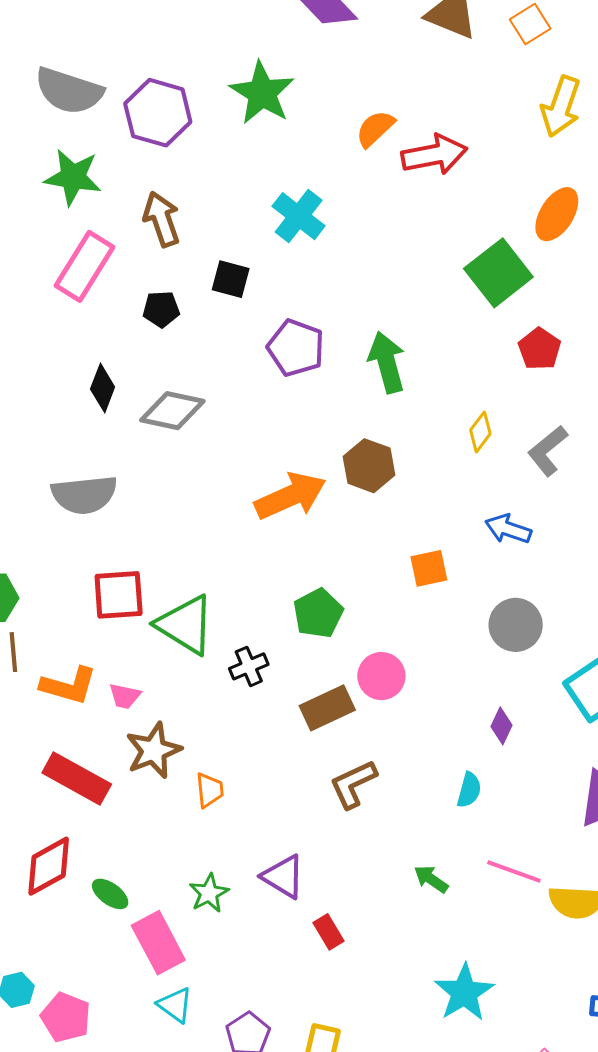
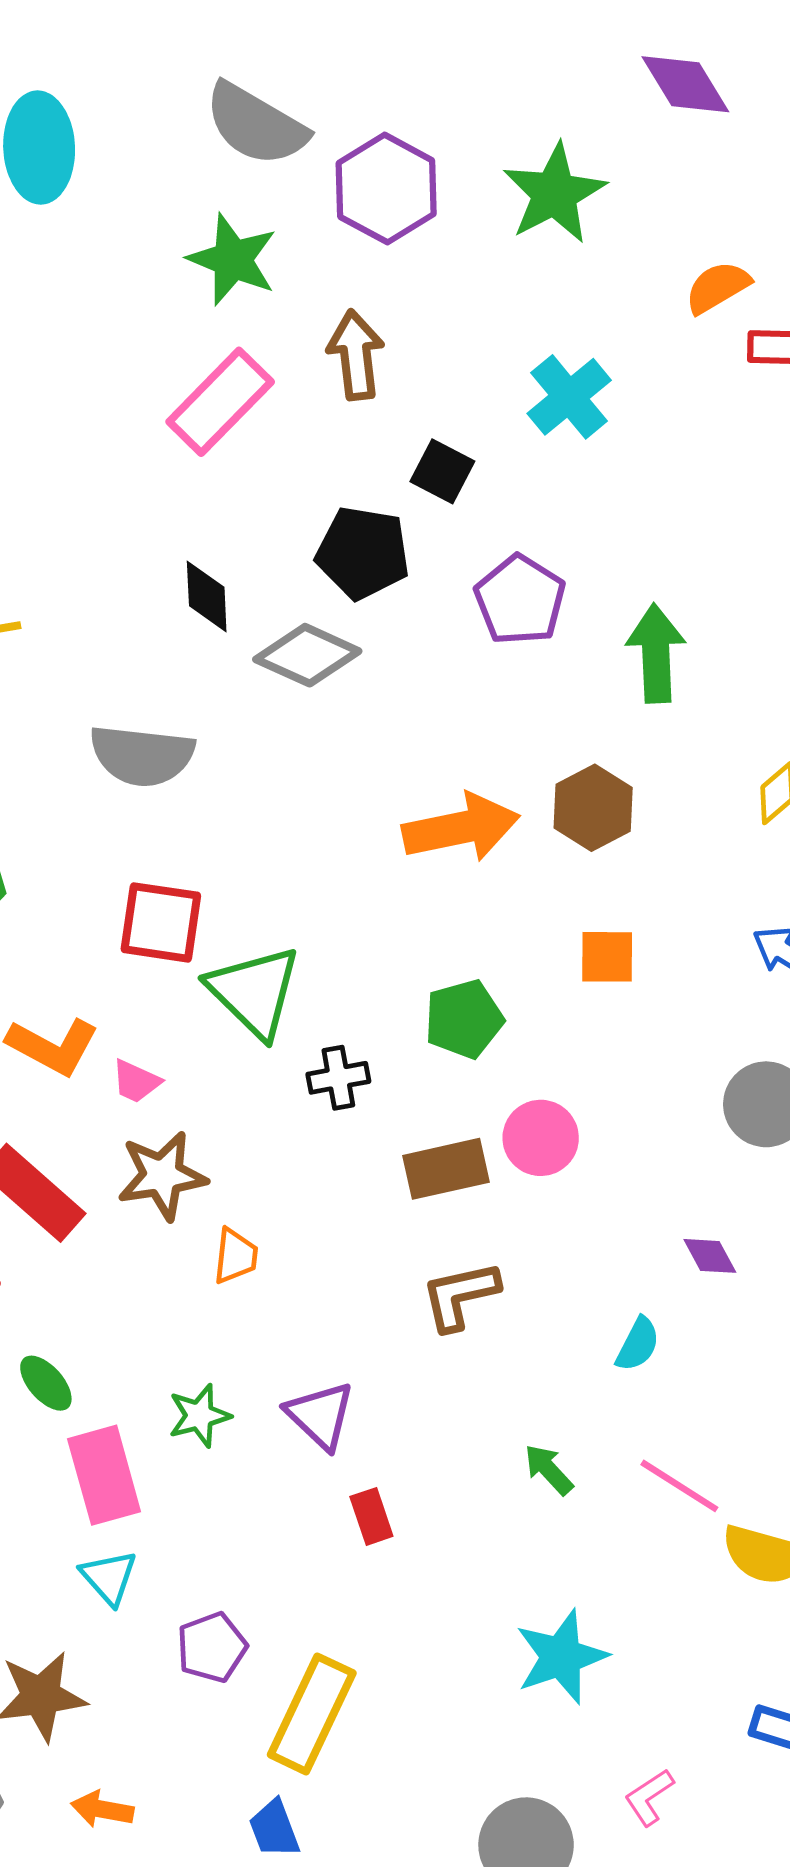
black pentagon: (161, 309) -> (363, 553), moved, size x1.6
black diamond: (103, 388) -> (207, 597), turned -36
orange square: (429, 568) -> (607, 957), moved
purple diamond: (501, 726) -> (710, 1256), turned -66

